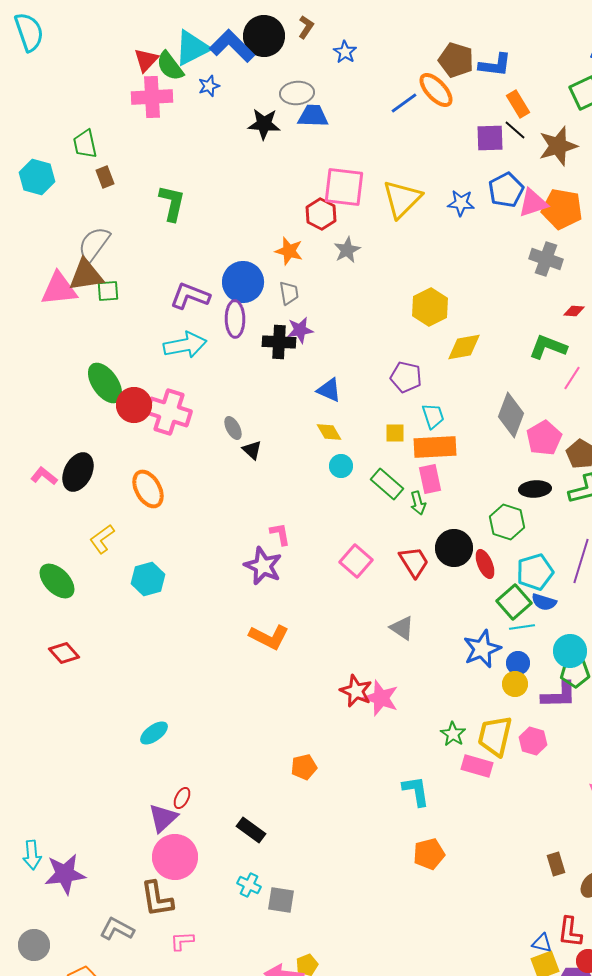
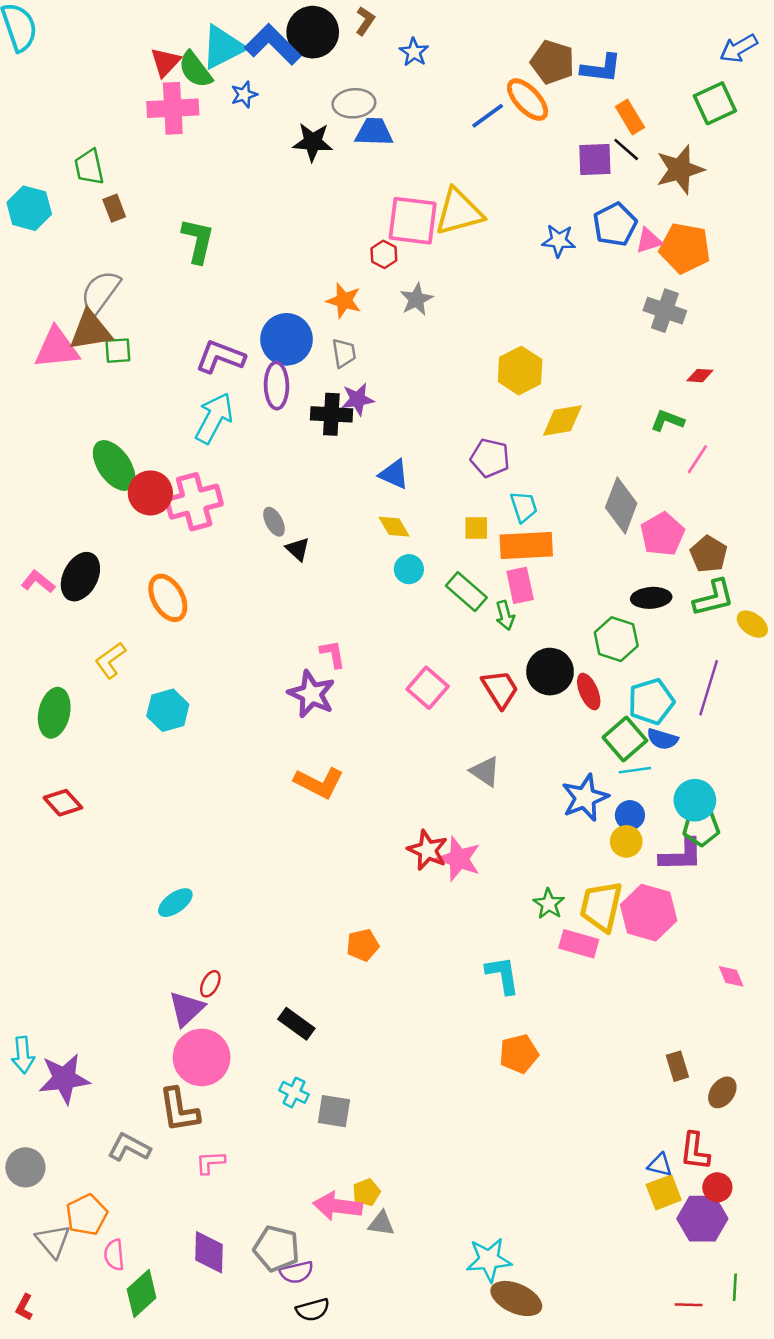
yellow triangle: (402, 199) -> (459, 212), moved, turned 30
pink triangle: (533, 203) -> (649, 241), size x0.7
red hexagon: (321, 214) -> (384, 254), size x0.7
cyan arrow: (185, 345) -> (214, 418), turned -51
green L-shape: (548, 347) -> (667, 421), size x0.7
pink cross: (169, 412) -> (194, 502), turned -33
green ellipse: (57, 581) -> (54, 713), turned 57
pink hexagon: (533, 741) -> (649, 913), size x1.6

